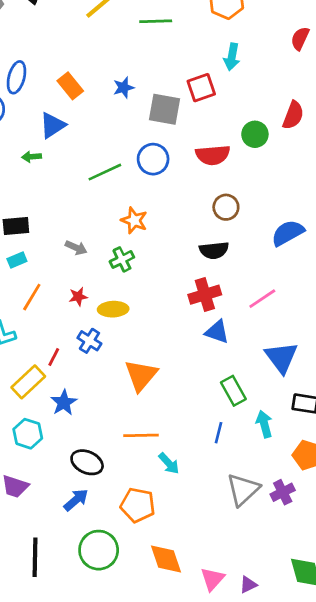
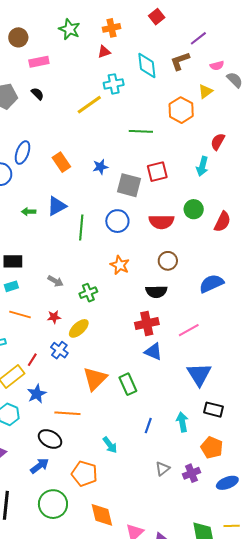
green line: (156, 21) -> (141, 131), moved
red semicircle: (300, 38) -> (218, 142), moved
cyan arrow: (232, 57) -> (202, 166), moved
red semicircle: (293, 115) -> (222, 222), moved
blue triangle: (53, 125) -> (57, 206), moved
green line: (105, 172) -> (81, 227), turned -65
orange star: (134, 220) -> (120, 265), moved
orange line: (32, 297) -> (20, 315), turned 70
yellow ellipse: (113, 309) -> (79, 328), turned -45
green rectangle: (233, 391) -> (128, 384), moved
orange line: (141, 435) -> (67, 413), moved
gray triangle: (243, 490) -> (163, 469), size x0.6

